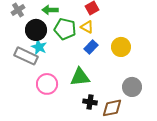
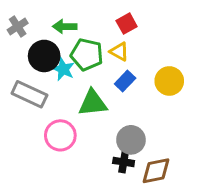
cyan star: (39, 47) -> (63, 69), moved
green triangle: (80, 77) -> (93, 103), moved
gray circle: (132, 87) -> (131, 140), moved

